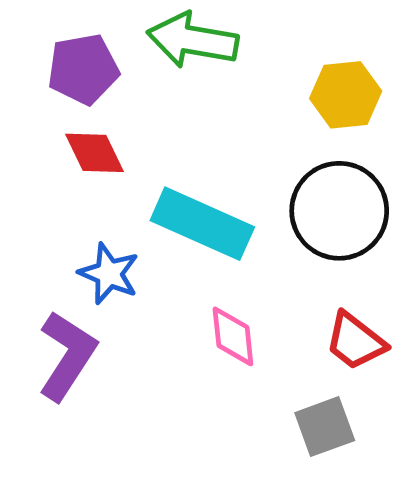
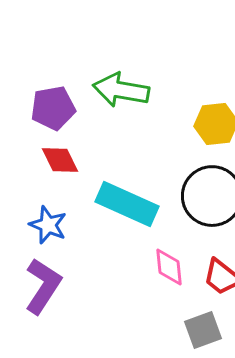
blue star: (109, 274) -> (48, 225), moved
pink diamond: (233, 336) -> (169, 267), moved

